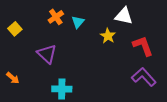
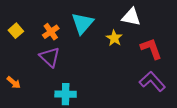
orange cross: (56, 17) -> (51, 32), moved
cyan triangle: (78, 22) -> (82, 23), size x1.6

